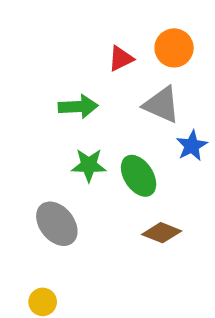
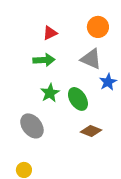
red triangle: (121, 59) -> (50, 33), moved
green star: (89, 165) -> (50, 93), turned -30

